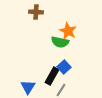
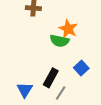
blue square: (64, 67) -> (81, 68), moved

